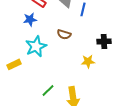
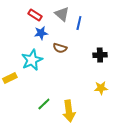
blue star: (30, 19) -> (41, 33), moved
yellow star: (88, 61) -> (101, 88), moved

